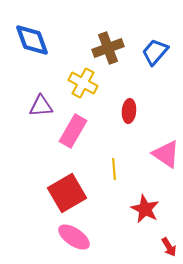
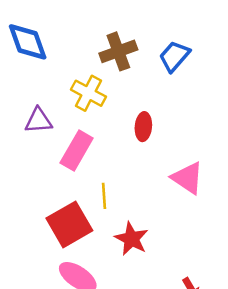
yellow line: (114, 169) -> (104, 196), moved
red star: (145, 209) -> (131, 239), moved

